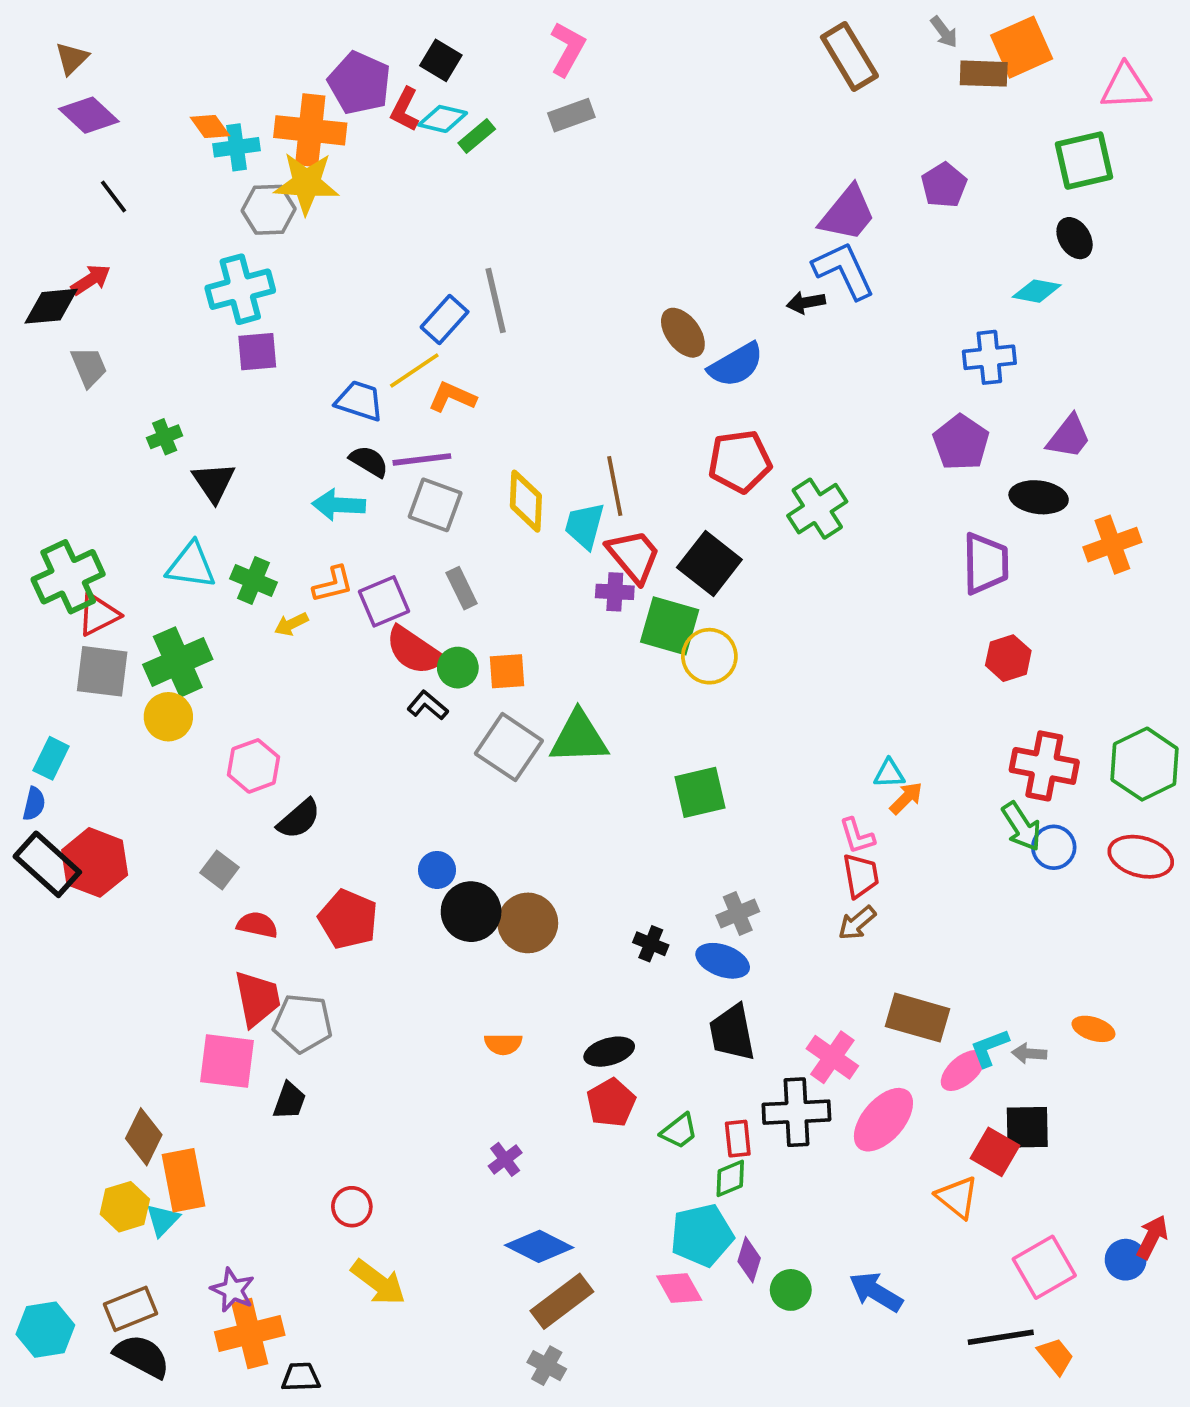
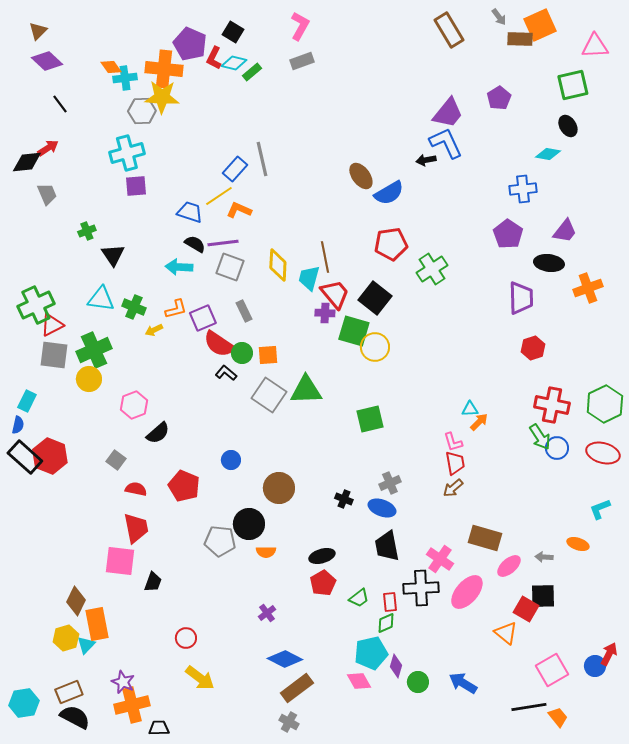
black circle: (471, 912) -> (249, 524), moved
gray pentagon: (303, 1023) -> (220, 541), moved
cyan L-shape: (989, 1048) -> (600, 509), moved

